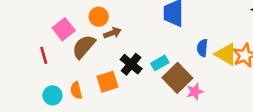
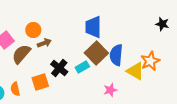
blue semicircle: (202, 48) -> (116, 55), size x1.5
yellow triangle: (226, 54) -> (135, 71), moved
brown square: (177, 78) -> (96, 53), moved

